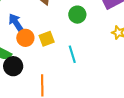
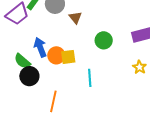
blue arrow: (16, 23) -> (40, 47), moved
orange circle: (25, 38) -> (56, 55), moved

